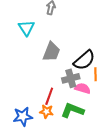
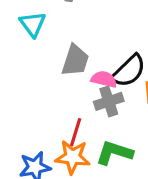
pink semicircle: (83, 88) -> (104, 79), moved
orange star: (46, 112) -> (73, 157), size x1.5

